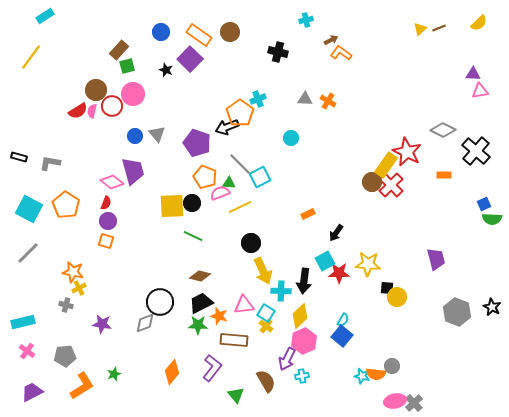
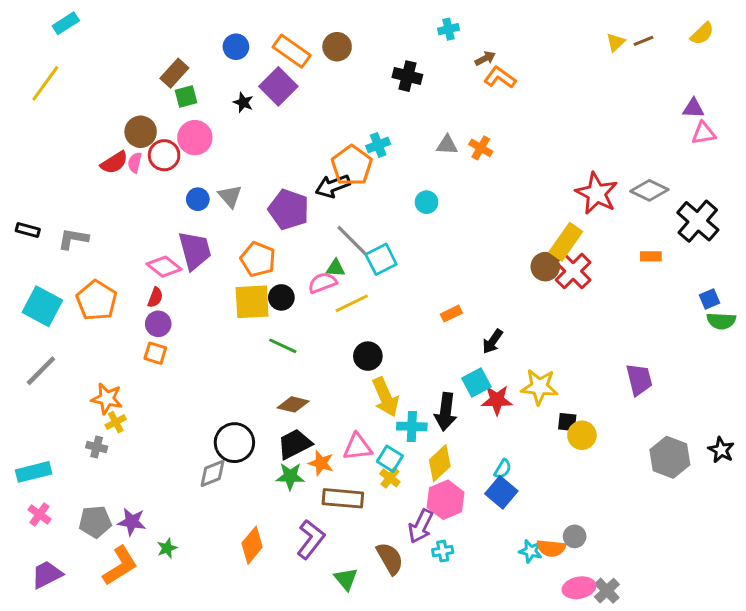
red star: (407, 152) -> (597, 193), moved
orange pentagon: (205, 177) -> (258, 259), moved
purple star: (102, 324) -> (132, 522), moved

